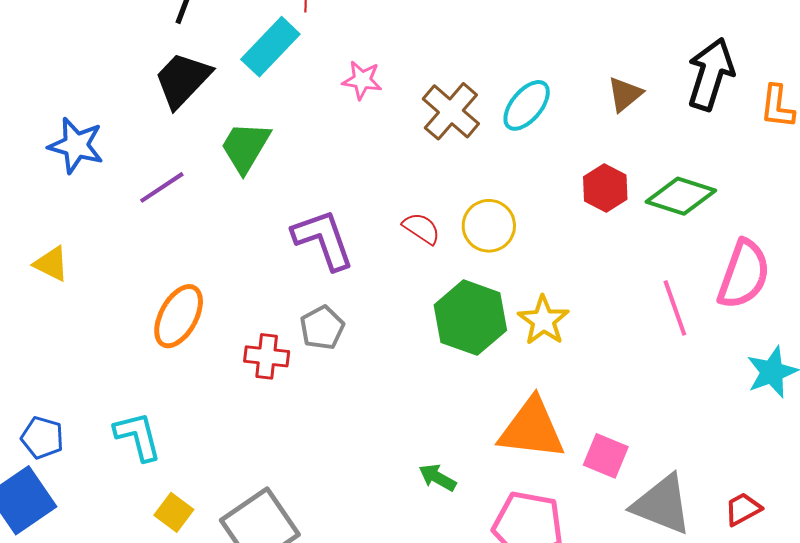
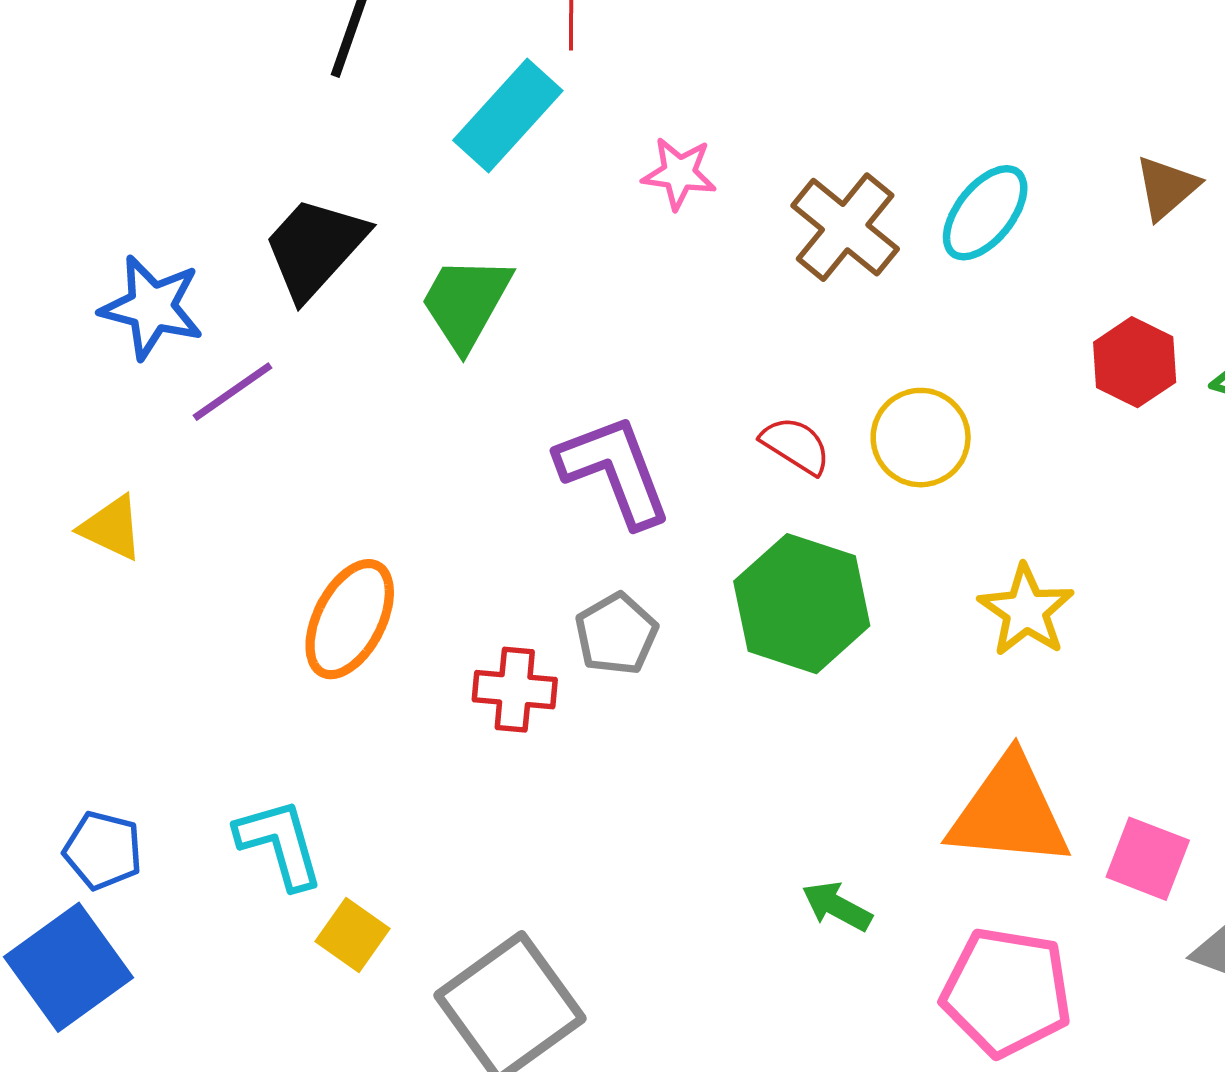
black trapezoid: (183, 80) -> (315, 248), moved
purple line: (162, 187) -> (232, 392), moved
green hexagon: (470, 318) -> (802, 604), moved
yellow square: (174, 512) -> (352, 935), moved

